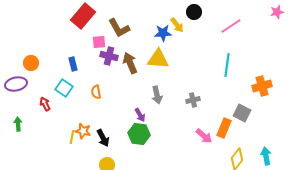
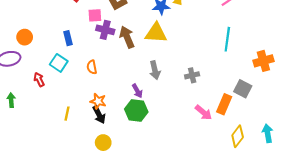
orange star: (83, 131) -> (98, 101), moved

